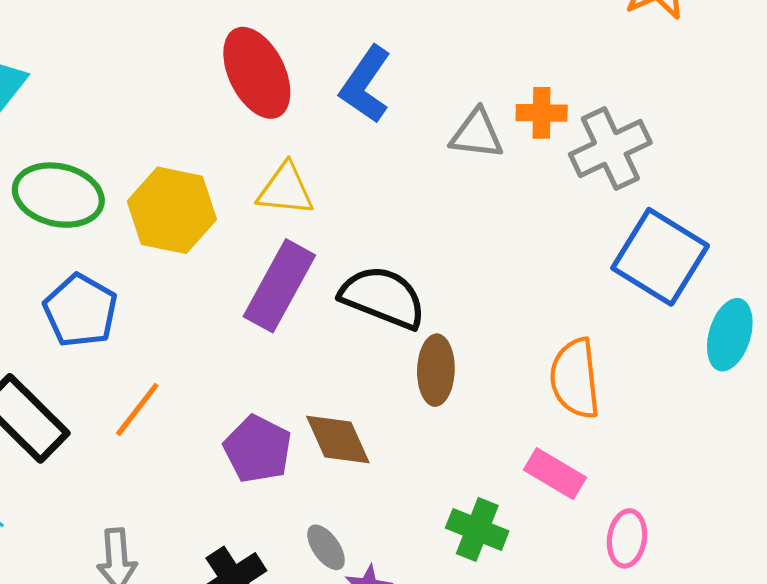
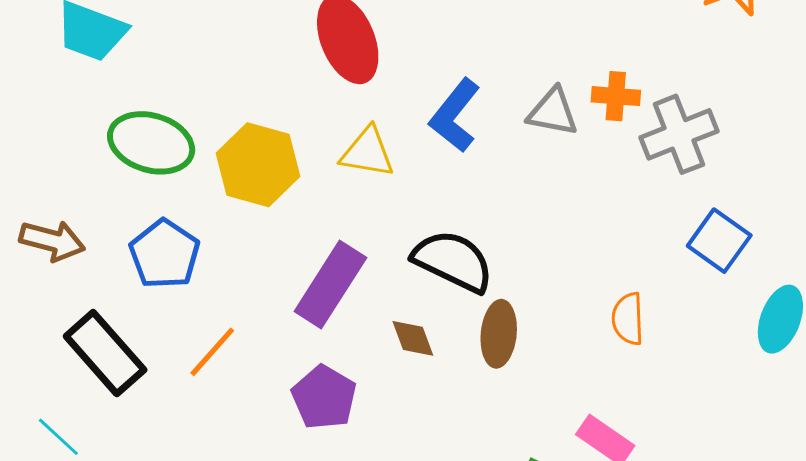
blue L-shape: (366, 85) -> (455, 115), moved
blue square: (660, 257) -> (719, 241), size x0.7
purple rectangle: (279, 286) -> (330, 285), moved
orange semicircle: (575, 378) -> (628, 319), moved, size x0.7
brown diamond: (338, 440) -> (413, 338), moved, size x0.7

